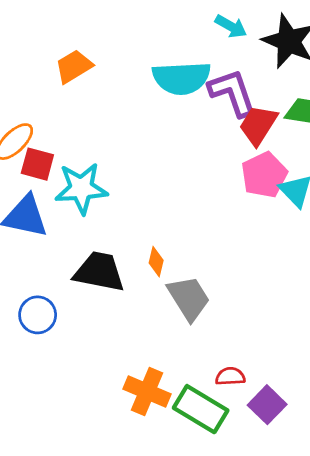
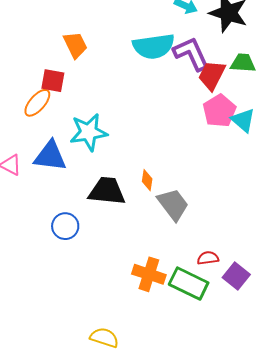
orange trapezoid: (74, 66) -> (75, 45), turned 100
red square: (37, 164) -> (53, 81), moved

